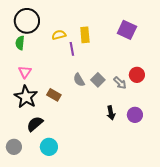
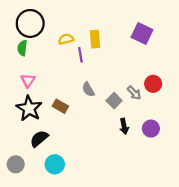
gray square: (98, 80) -> (114, 101), moved

